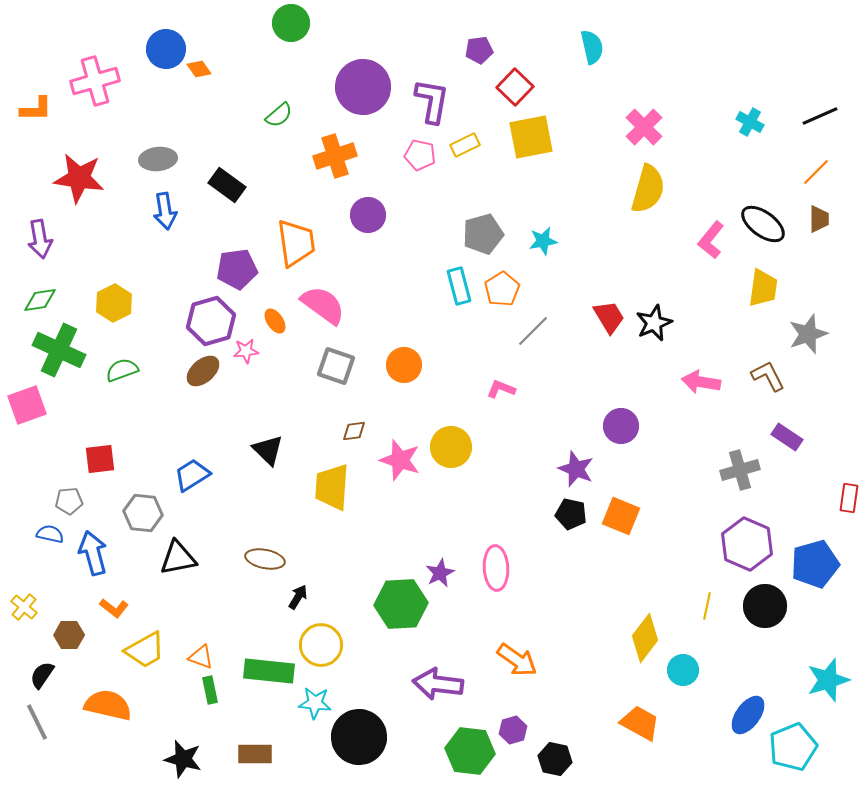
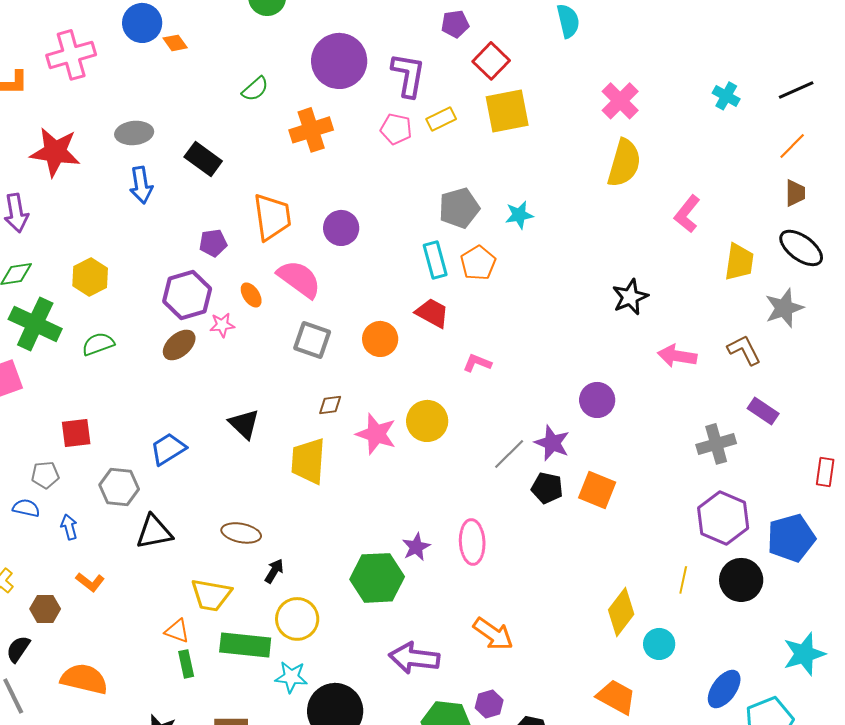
purple circle: (368, 215) -> (341, 228), moved
black ellipse: (763, 224) -> (801, 248), moved
purple pentagon: (237, 269) -> (213, 243), size x0.7
red trapezoid: (609, 317) -> (432, 313), moved, turned -30
gray line: (533, 331) -> (509, 454), moved
blue arrow: (93, 553) -> (69, 527), size x0.6
yellow trapezoid: (145, 650) -> (211, 595), moved, turned 39

